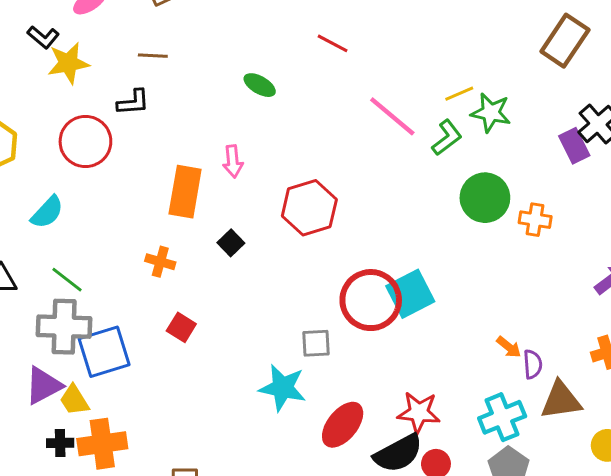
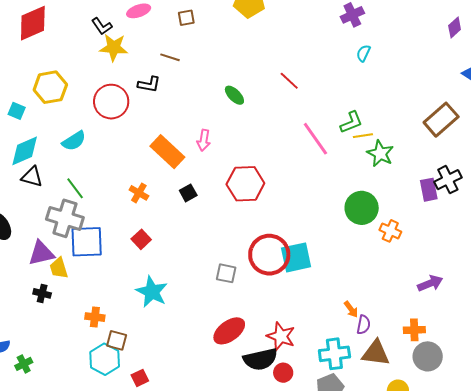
green L-shape: (447, 138) -> (351, 122), moved
orange rectangle: (185, 192) -> (167, 152), turned -72
cyan star: (283, 388) -> (152, 292), moved
orange cross: (102, 444) -> (95, 317), moved, size x0.6

